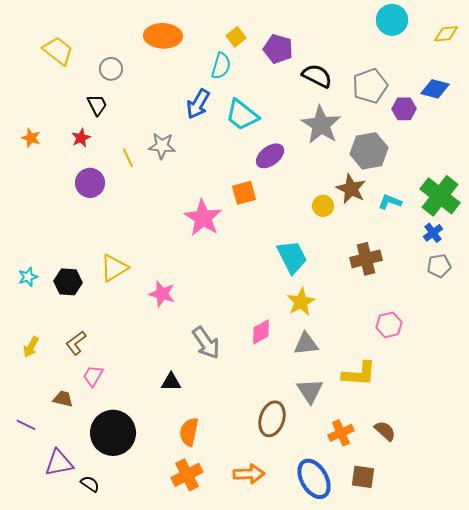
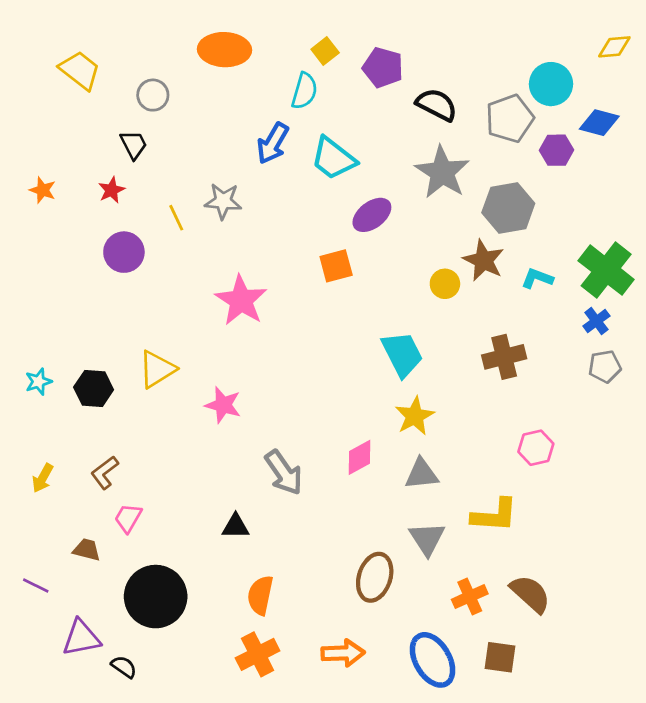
cyan circle: (392, 20) -> (551, 84), moved
pink star: (203, 218) -> (241, 300), moved
brown semicircle: (385, 431) -> (530, 594), size x1.4

